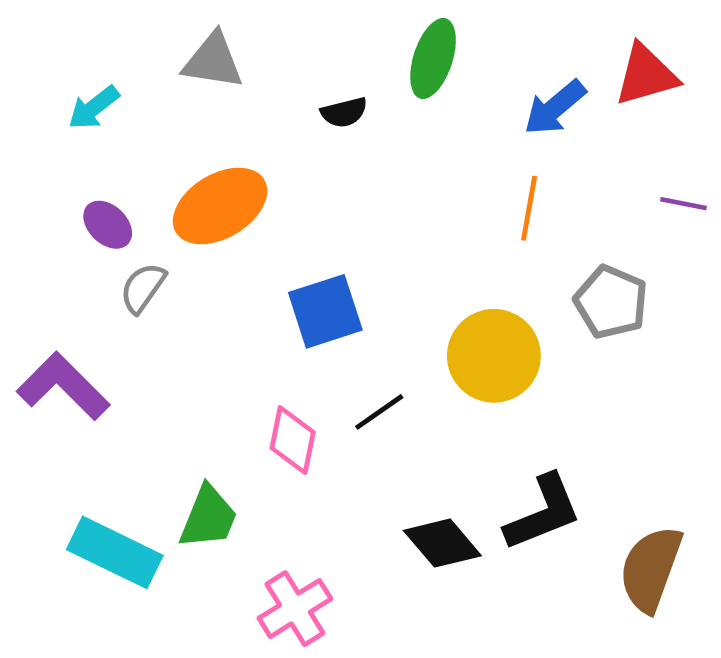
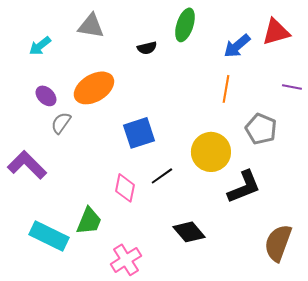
black L-shape: (543, 513) -> (244, 187), moved

